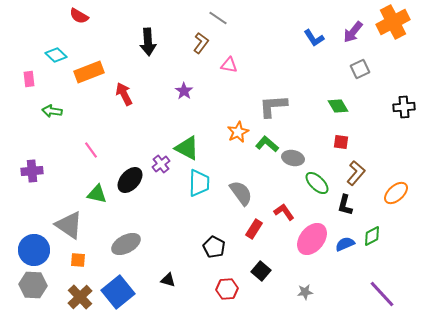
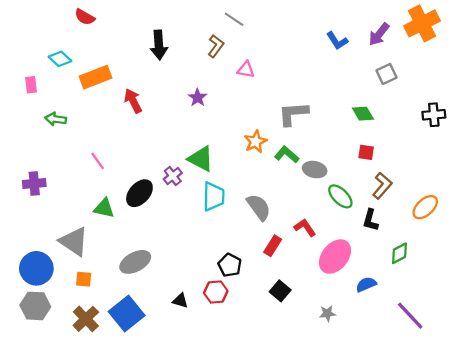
blue semicircle: (345, 244) -> (366, 284), moved
red hexagon: (227, 289) -> (216, 292), moved

